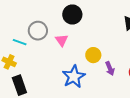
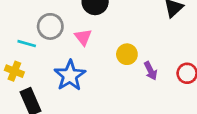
blue star: (74, 77) -> (70, 75), moved

